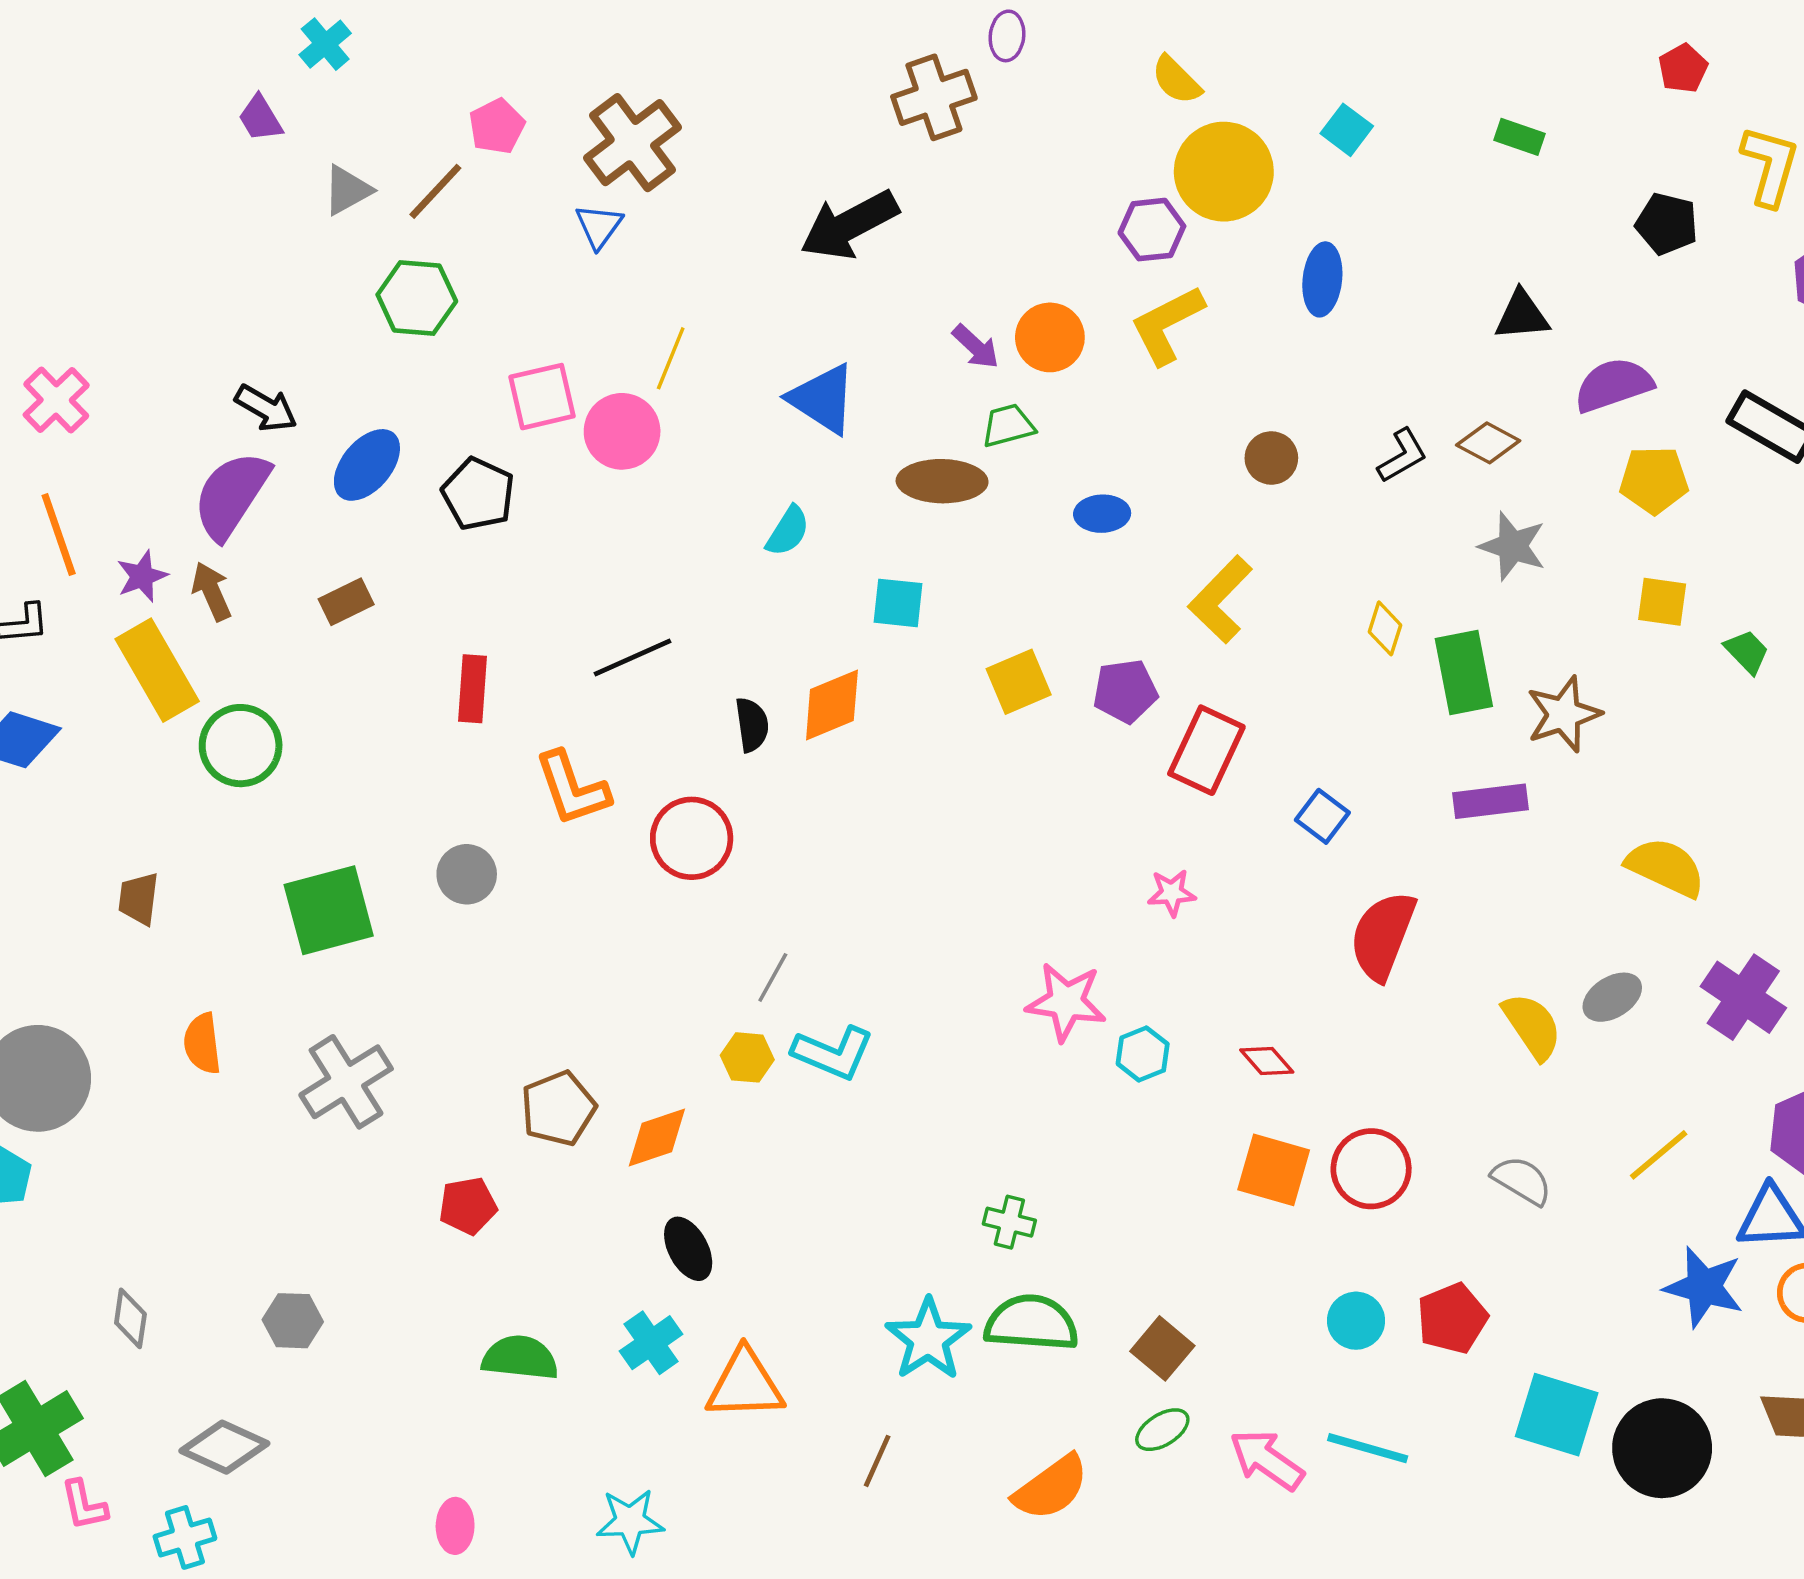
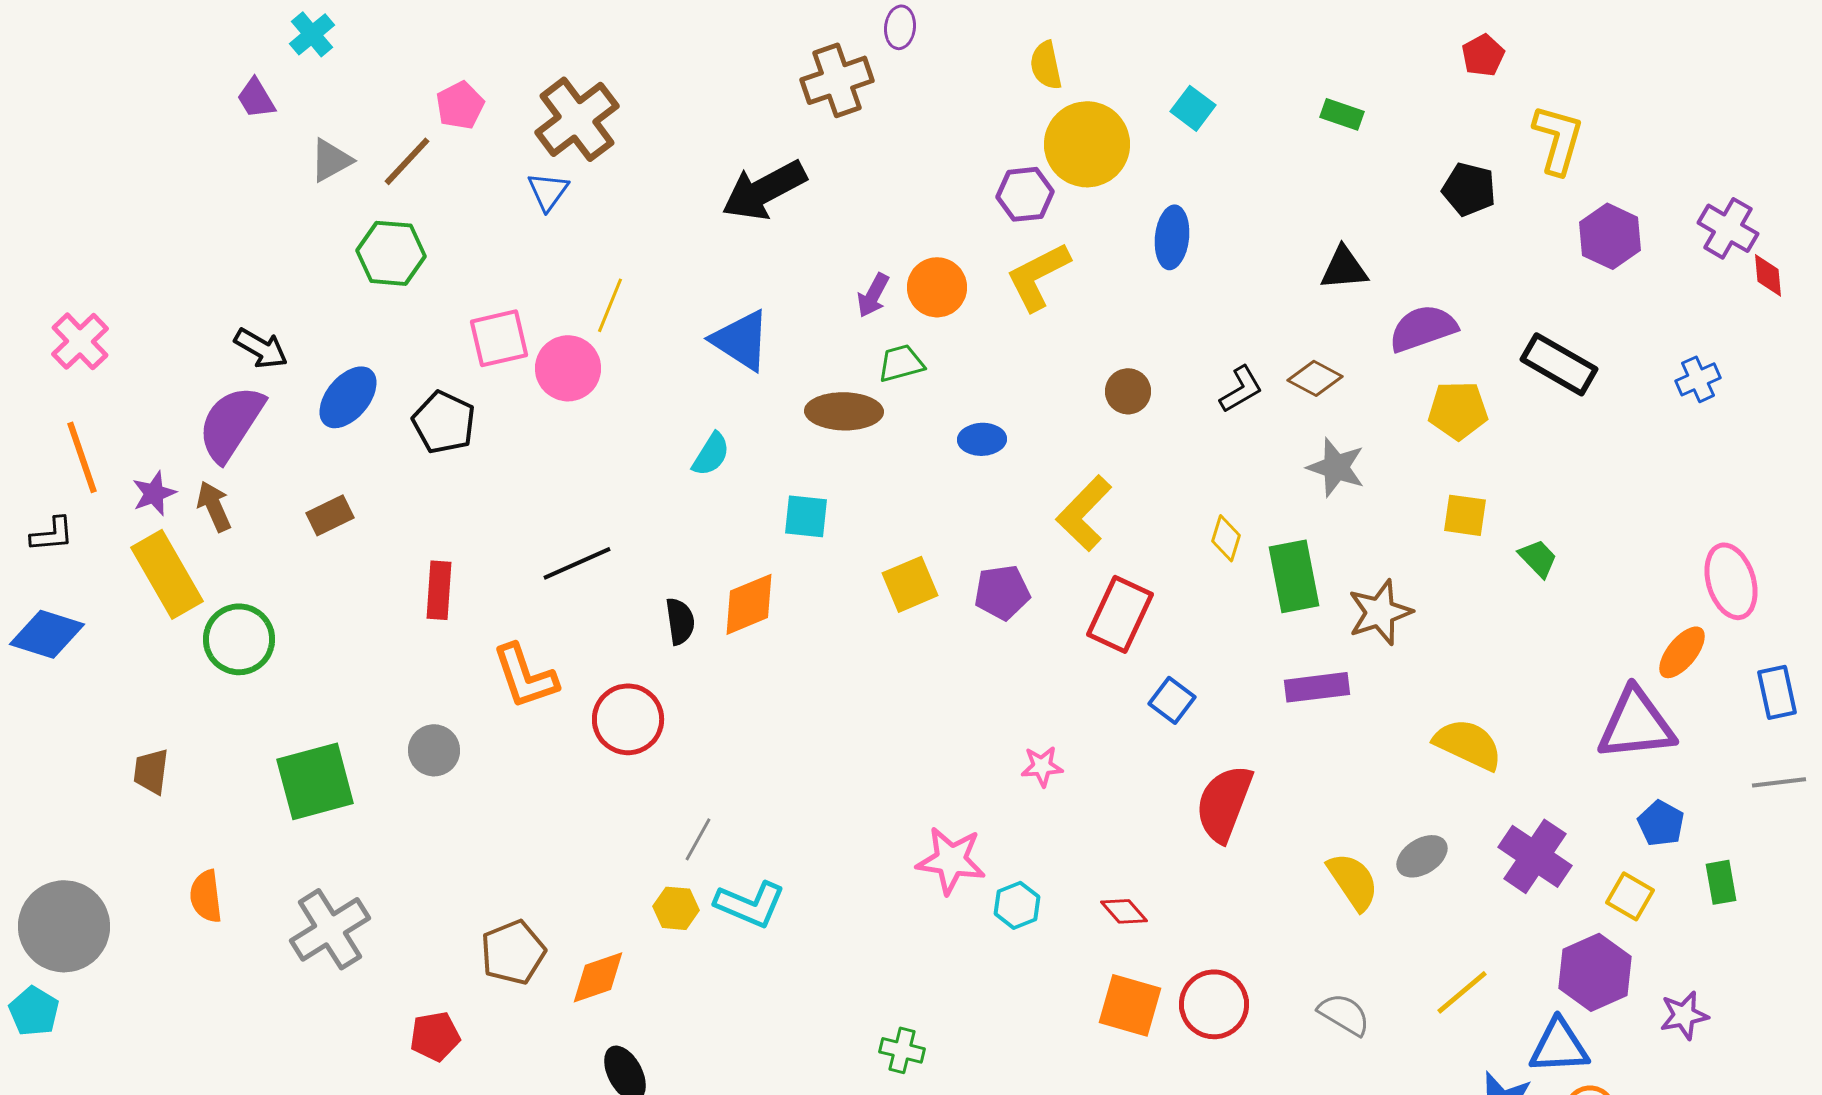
yellow semicircle: (1176, 80) -> (1046, 65), turned 33
purple arrow: (976, 347) -> (873, 295), turned 75
red rectangle: (1206, 750) -> (1120, 614), moved

